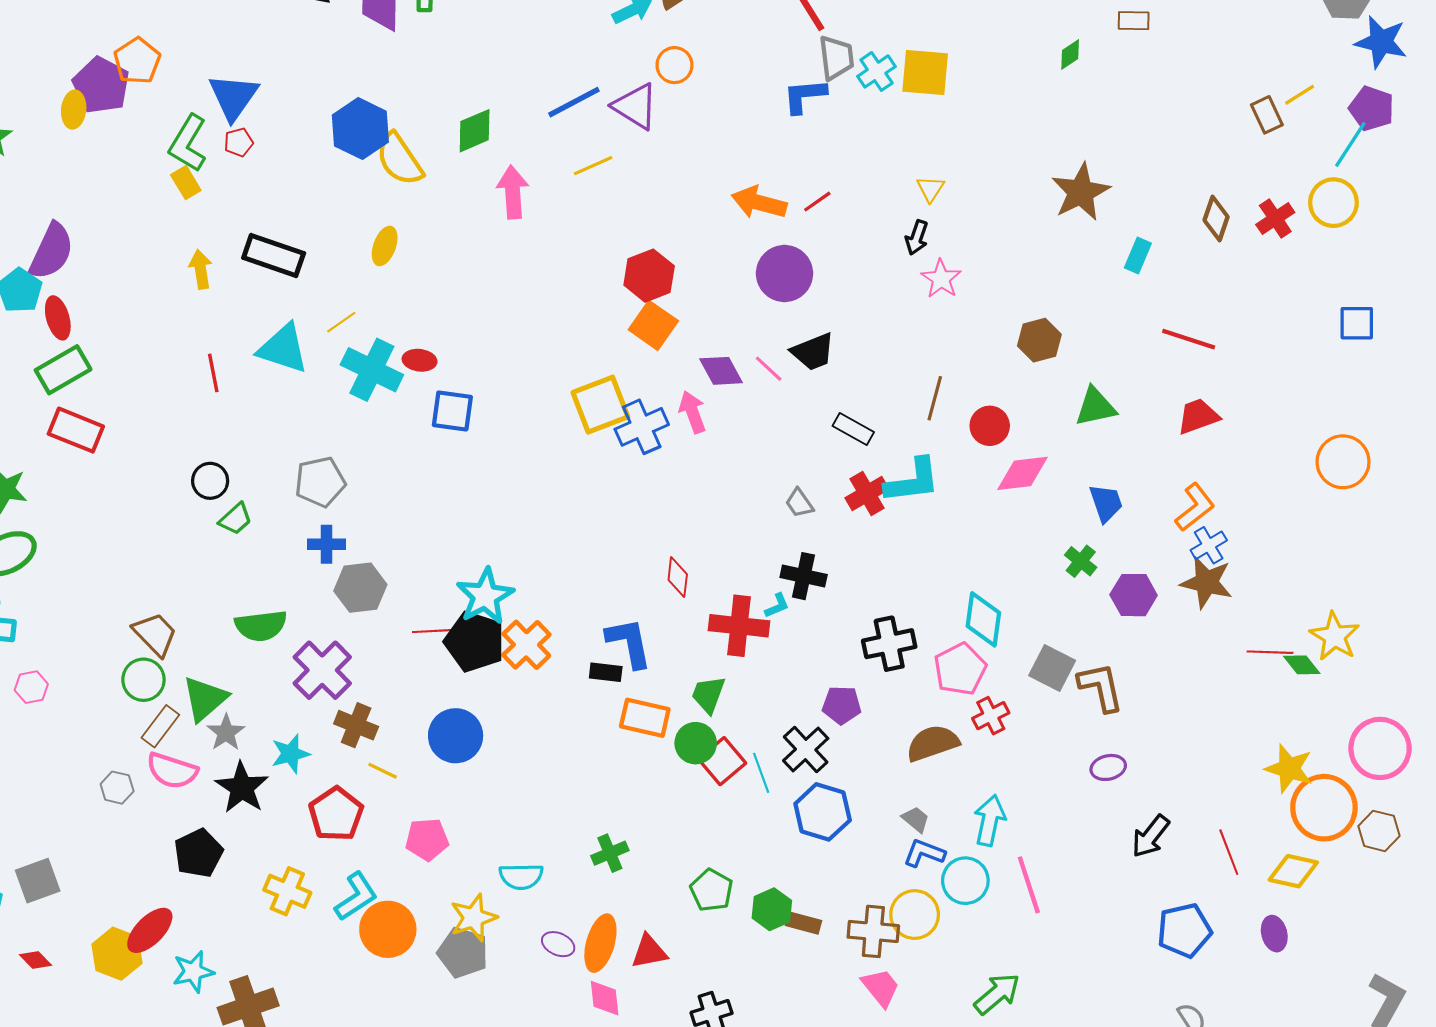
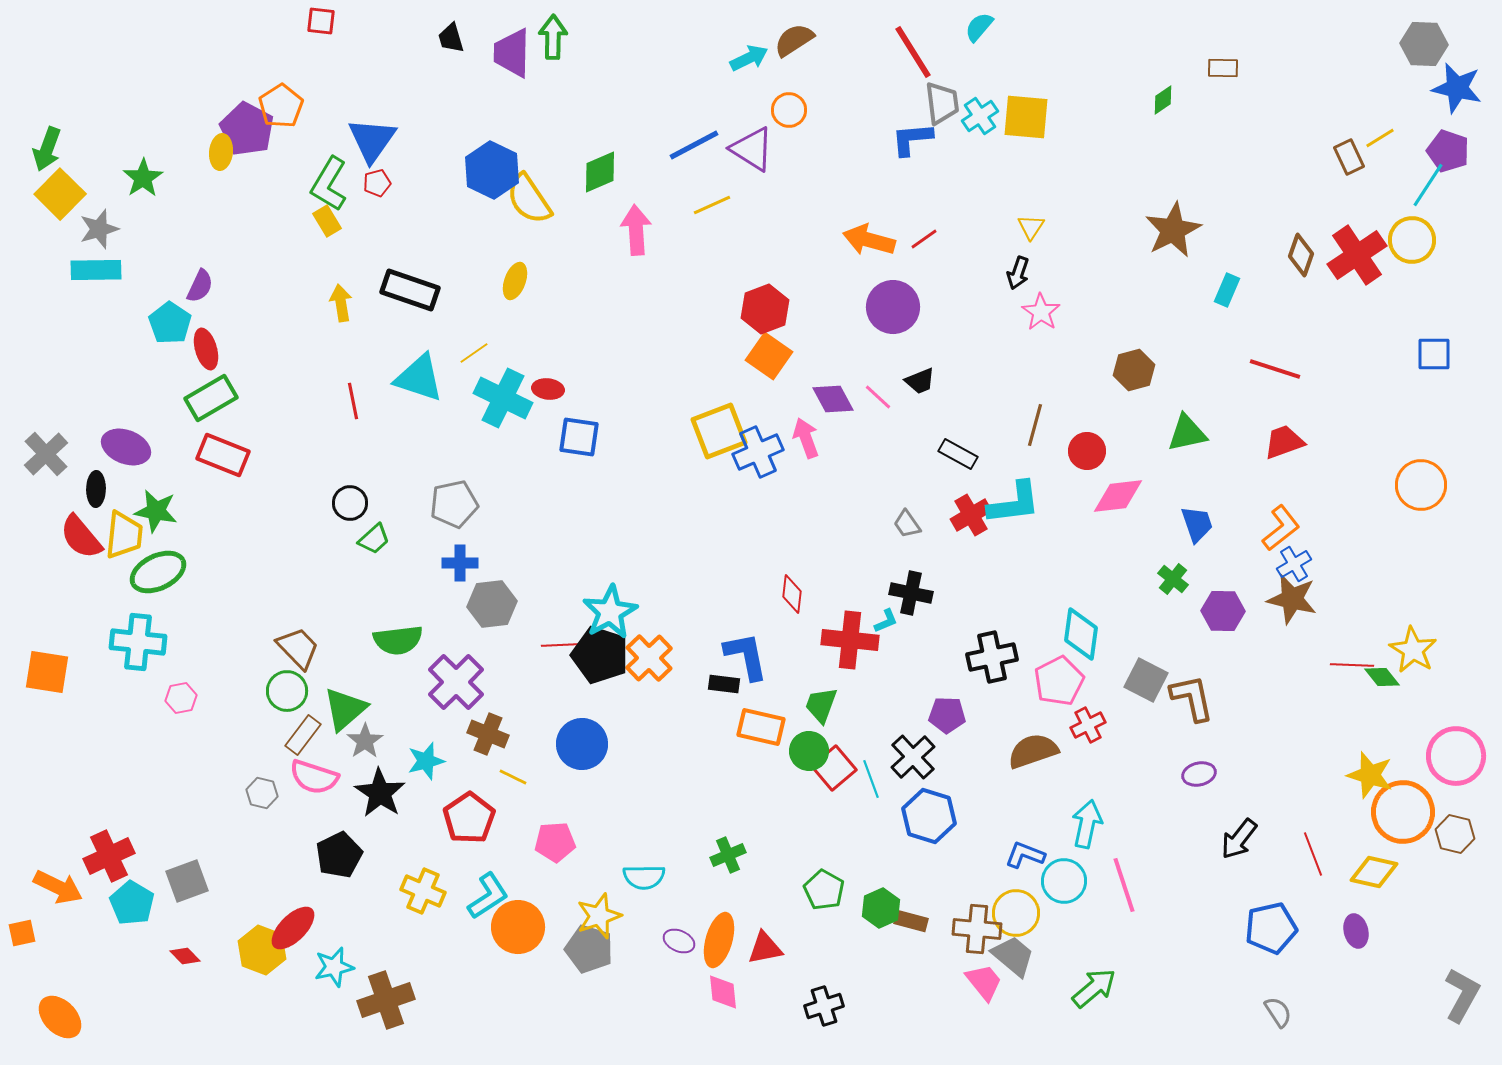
red cross: (1275, 218) -> (1357, 255), size x1.6
purple semicircle: (51, 251) -> (200, 286), size x0.6
black trapezoid: (813, 352) -> (920, 381), size x0.7
gray trapezoid: (916, 819) -> (1013, 956), moved, size x1.6

